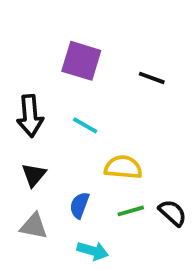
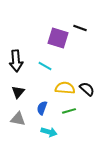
purple square: (81, 61) -> (58, 38), moved
black line: (152, 78) -> (80, 28), moved
black semicircle: (173, 213) -> (87, 89), moved

